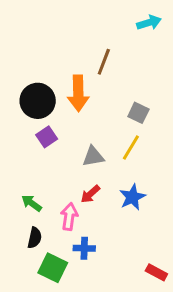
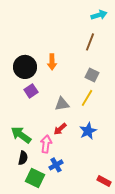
brown line: (104, 62) -> (90, 42), moved
orange arrow: (78, 93) -> (52, 62), size x0.7
green arrow: (32, 203) -> (21, 135), size x1.5
blue cross: (84, 248) -> (56, 165), turned -32

